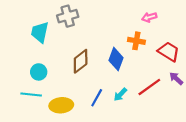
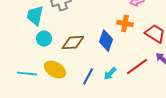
brown diamond: (81, 61) -> (73, 43), turned 35
cyan circle: (39, 72) -> (44, 39), moved
yellow ellipse: (61, 105) -> (55, 70), moved, turned 35

